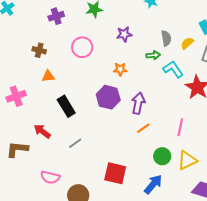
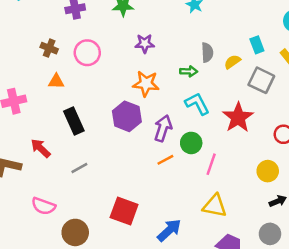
purple star: (124, 34) -> (145, 44), moved
pink circle: (82, 47) -> (87, 53), moved
orange star: (120, 69) -> (146, 84), size x1.5
cyan L-shape: (173, 69) -> (197, 104), moved
green circle: (162, 156) -> (191, 143), moved
yellow triangle: (187, 160) -> (215, 206), turned 30

